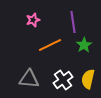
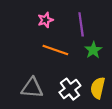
pink star: (33, 20) -> (45, 20), moved
orange line: (50, 45) -> (55, 50), turned 45

